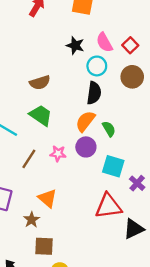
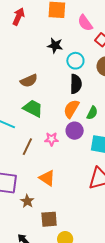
pink semicircle: (104, 42) -> (85, 23), moved
green semicircle: (109, 129) -> (92, 113), turned 64
brown star: (32, 220) -> (27, 201), moved

